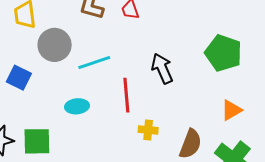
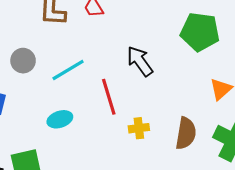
gray circle: (55, 45) -> (23, 61), size x0.7

